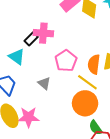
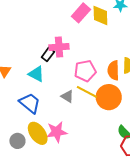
pink pentagon: (66, 61) -> (85, 71), turned 30
yellow line: (87, 82) -> (87, 92), moved
orange circle: (85, 103) -> (109, 97), moved

